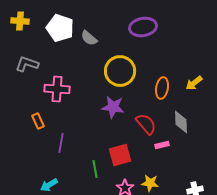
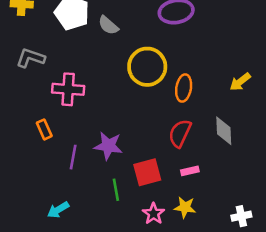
orange ellipse: (162, 88) -> (184, 88), moved
purple star: (113, 107) -> (108, 146), moved
red semicircle: (146, 124) -> (180, 133), turned -115
pink rectangle: (162, 145) -> (190, 171), moved

